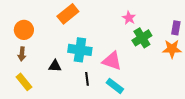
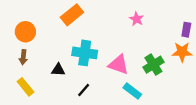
green cross: (142, 38) -> (153, 65), moved
black line: (87, 79) -> (84, 90), moved, turned 48
cyan rectangle: (115, 86) -> (132, 91), moved

